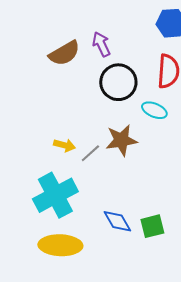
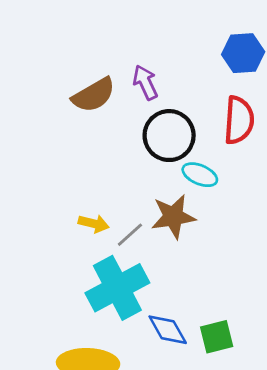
cyan ellipse: (154, 110) -> (200, 175), moved
cyan cross: (55, 195) -> (117, 288), moved

